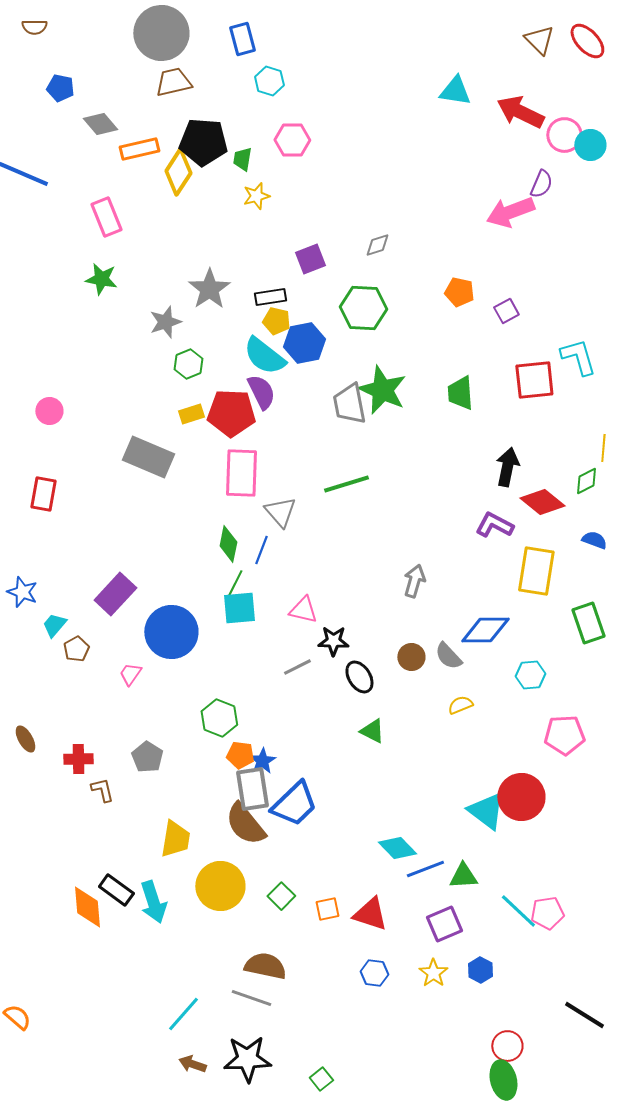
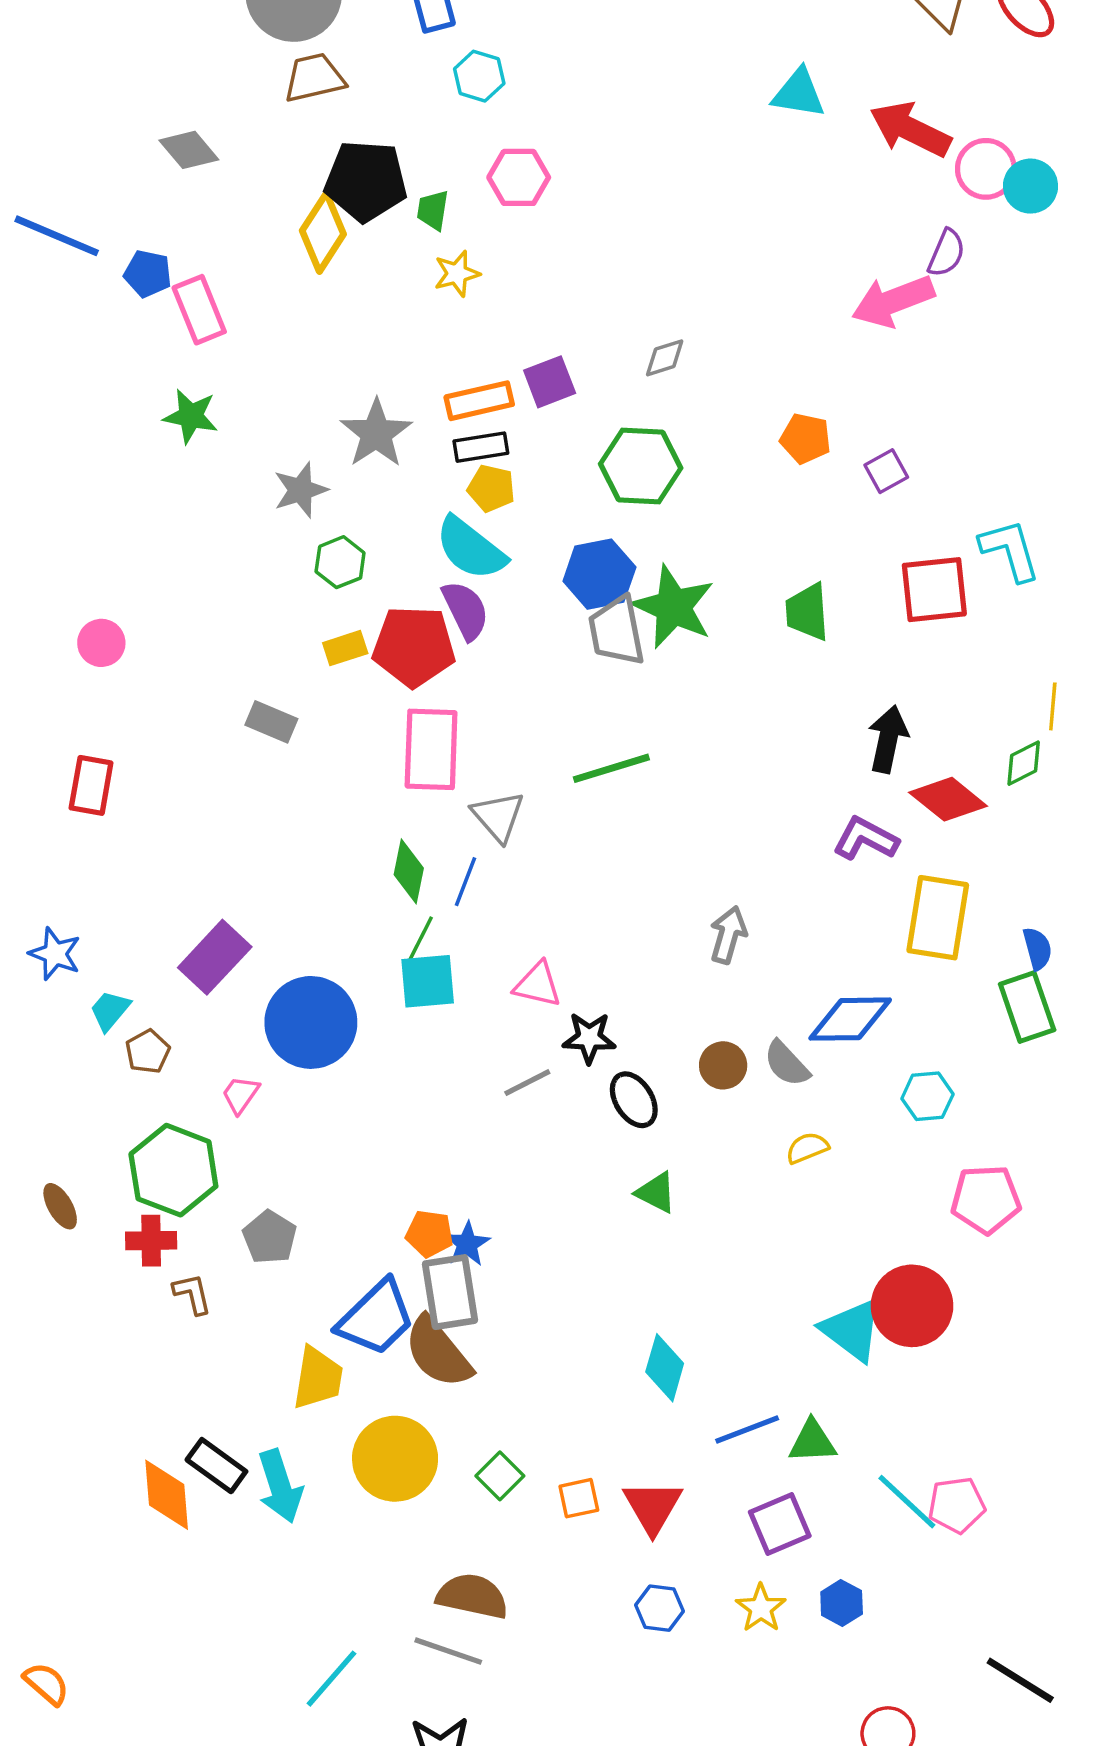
blue pentagon: (60, 88) -> (148, 274), moved
orange rectangle: (139, 149) -> (479, 401), moved
blue hexagon: (304, 343) -> (599, 574), moved
gray rectangle: (148, 457) -> (271, 722), size x0.6
blue semicircle: (594, 540) -> (1037, 949), moved, turned 55
green hexagon: (219, 718) -> (173, 1170), moved, size x1.4
blue trapezoid: (294, 804) -> (376, 1318), moved
cyan diamond: (397, 848) -> (665, 1368), moved, turned 60
red triangle: (370, 914) -> (653, 1507), turned 42

